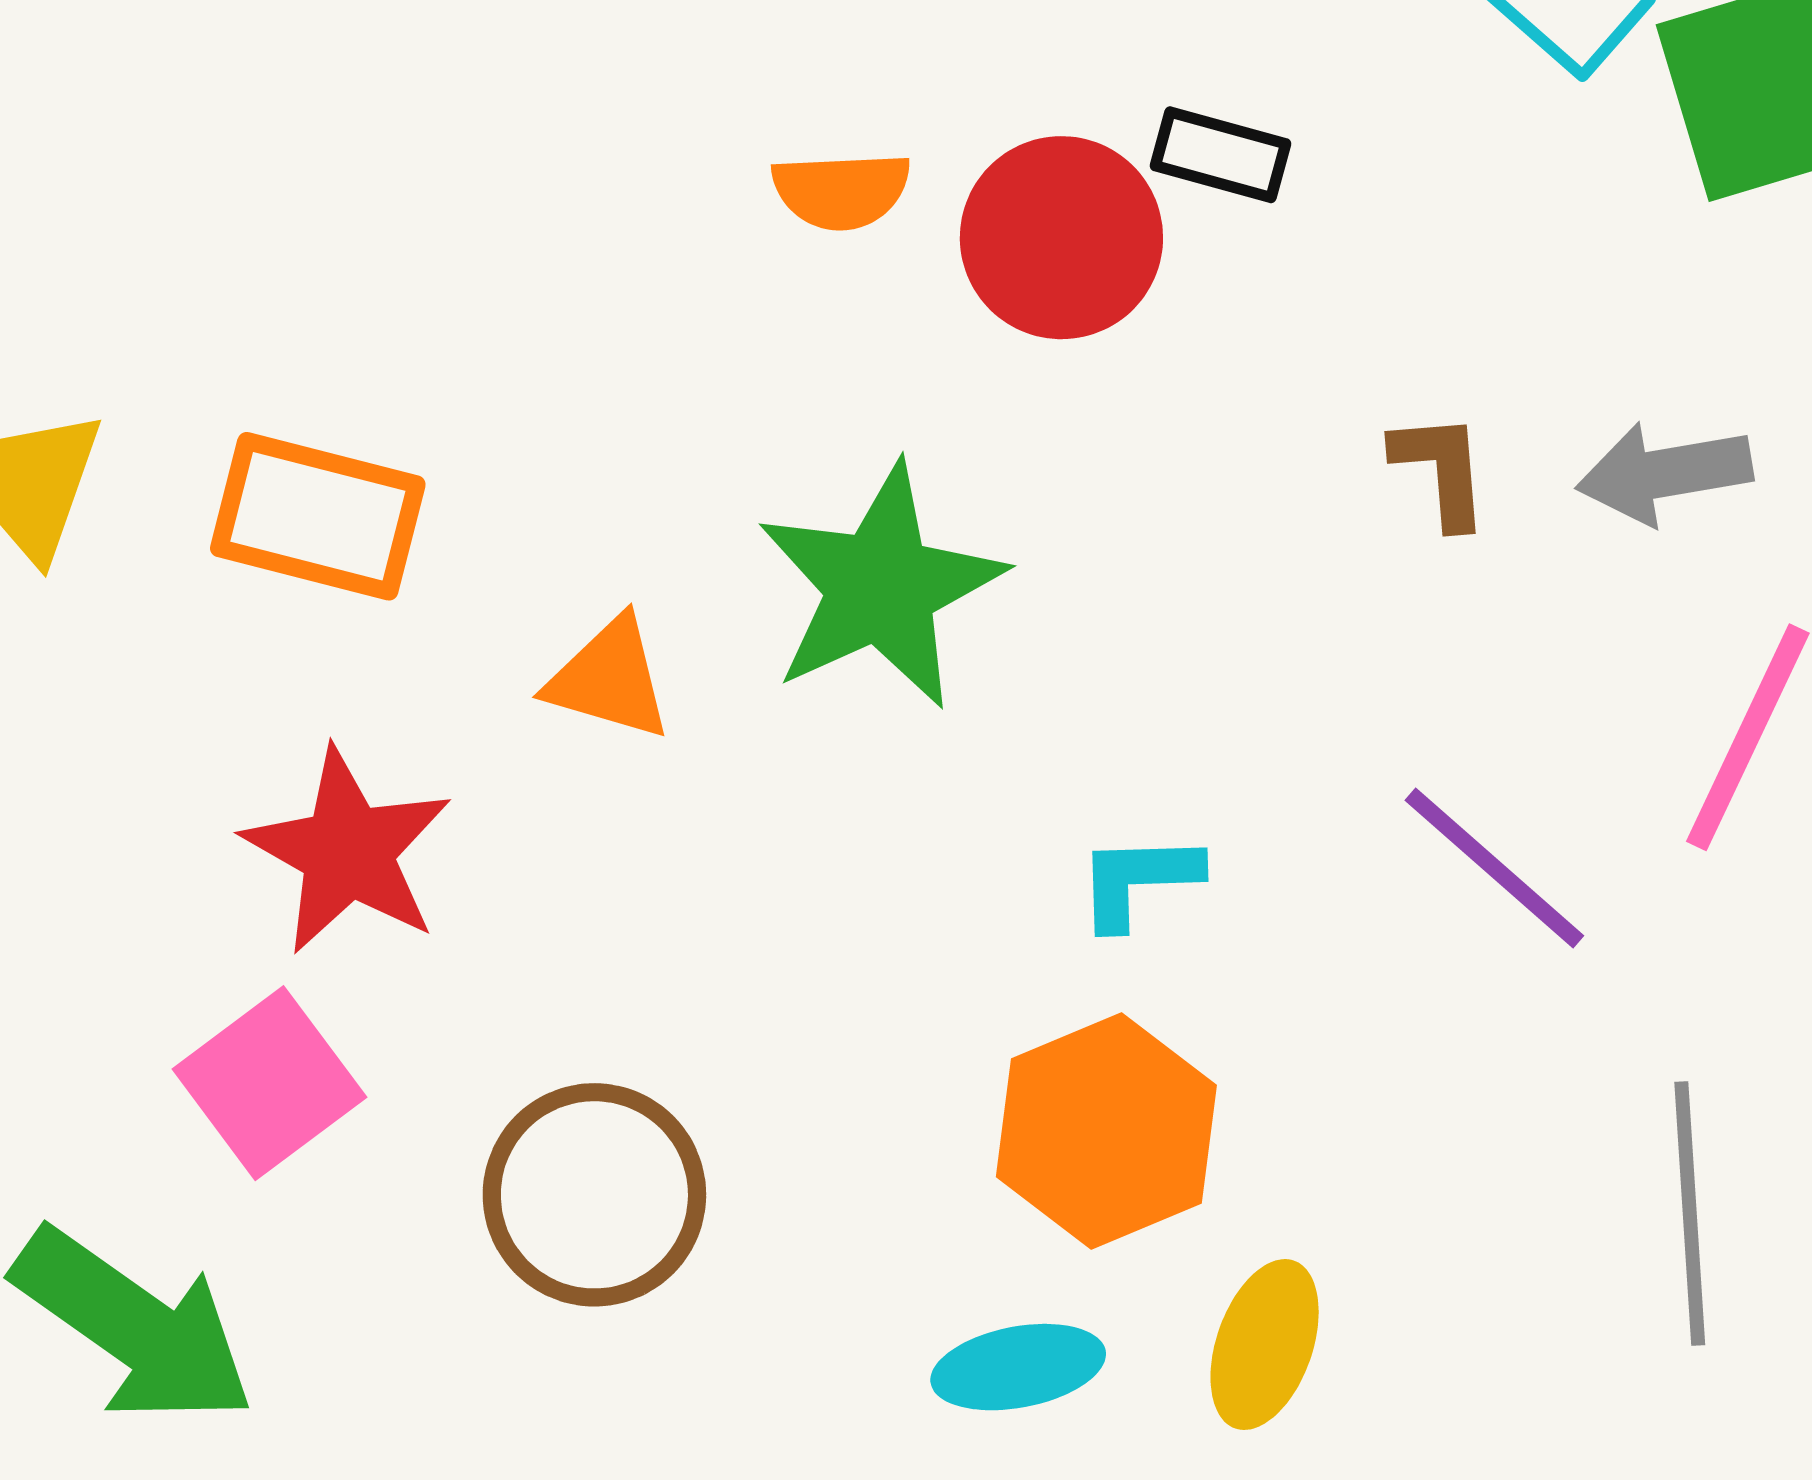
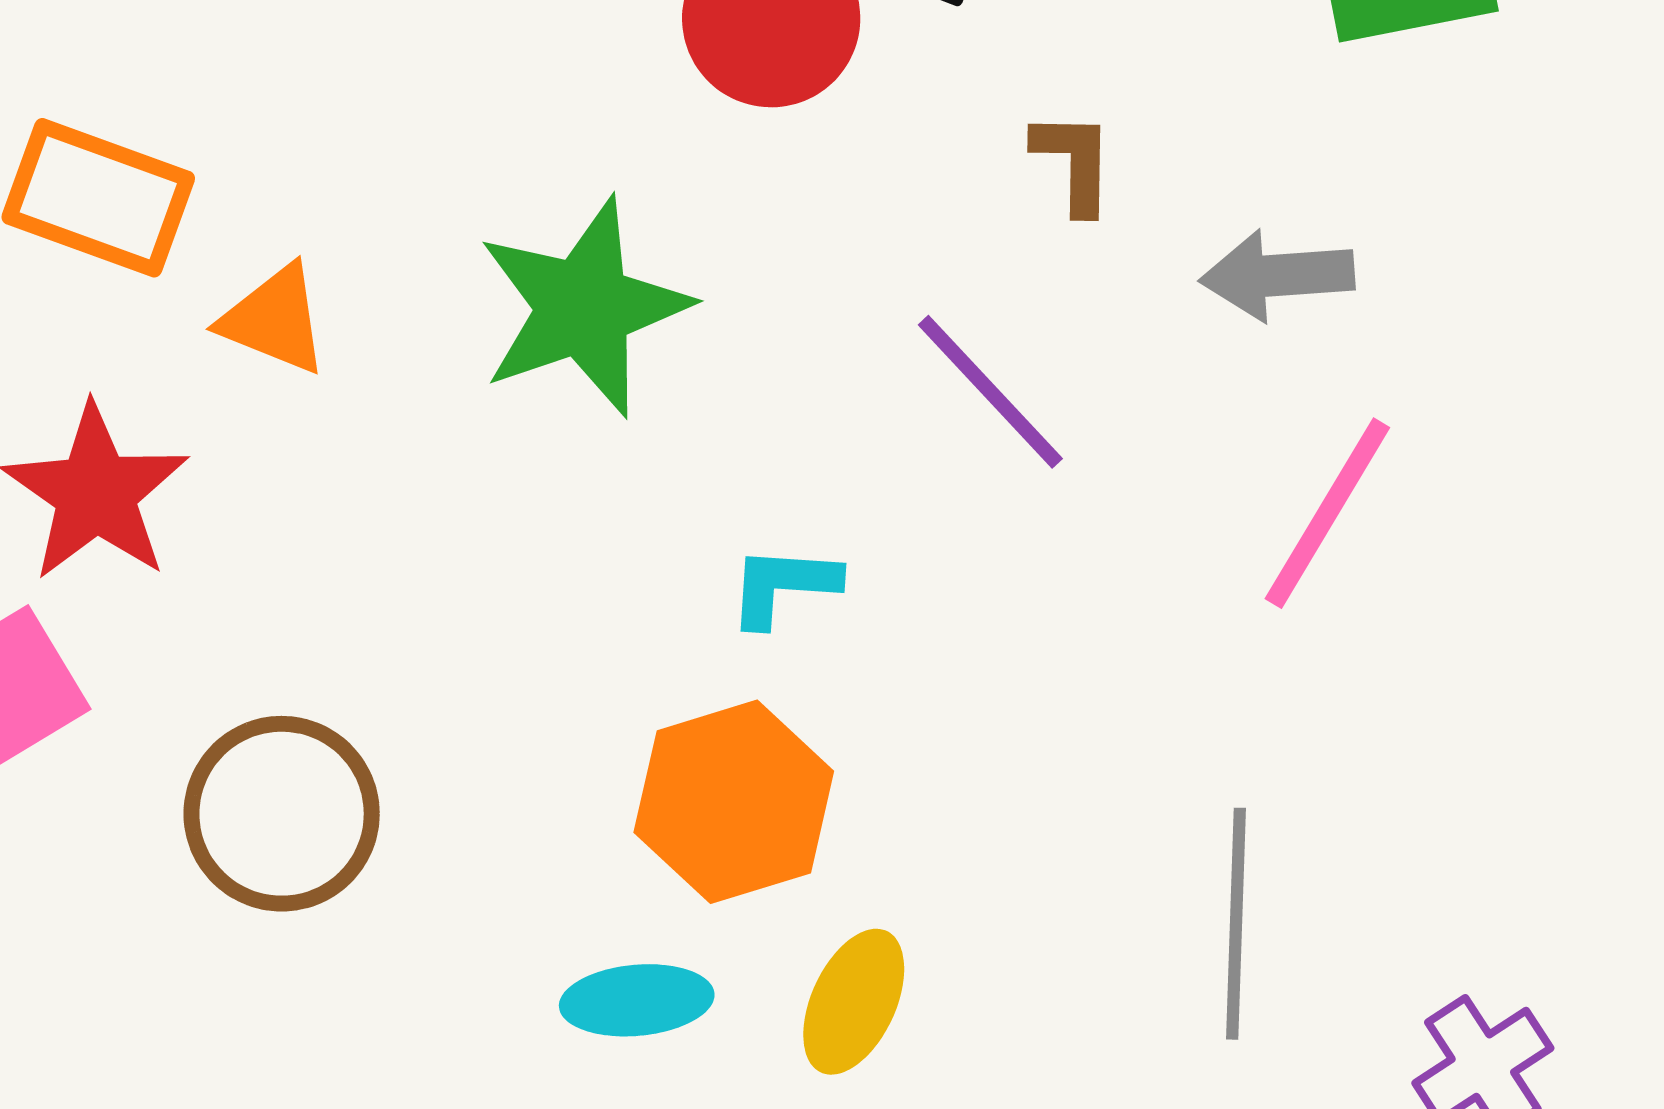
brown L-shape: (1441, 470) -> (1074, 162), moved
orange triangle: (609, 679) -> (274, 320), moved
purple line: (1494, 868) -> (990, 392), moved

